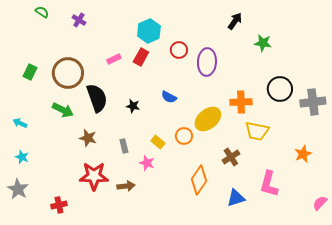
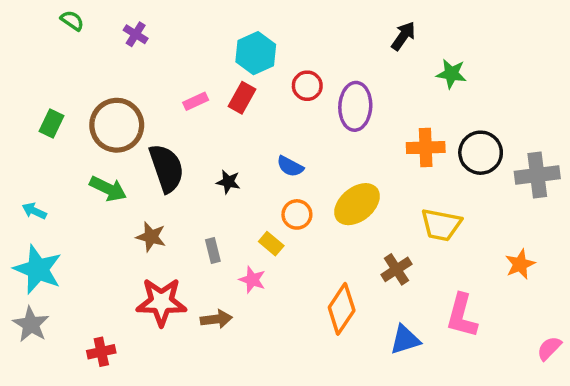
orange cross: (241, 102) -> (426, 148), moved
orange circle: (184, 136) -> (297, 214), moved
cyan star: (22, 157) -> (38, 269), size x2.0

